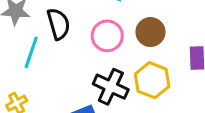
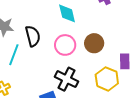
yellow hexagon: (152, 80) -> (107, 79), moved

